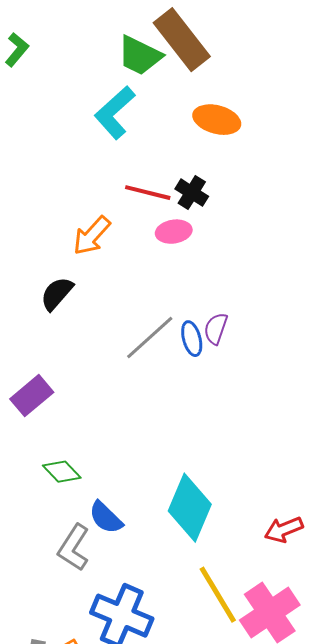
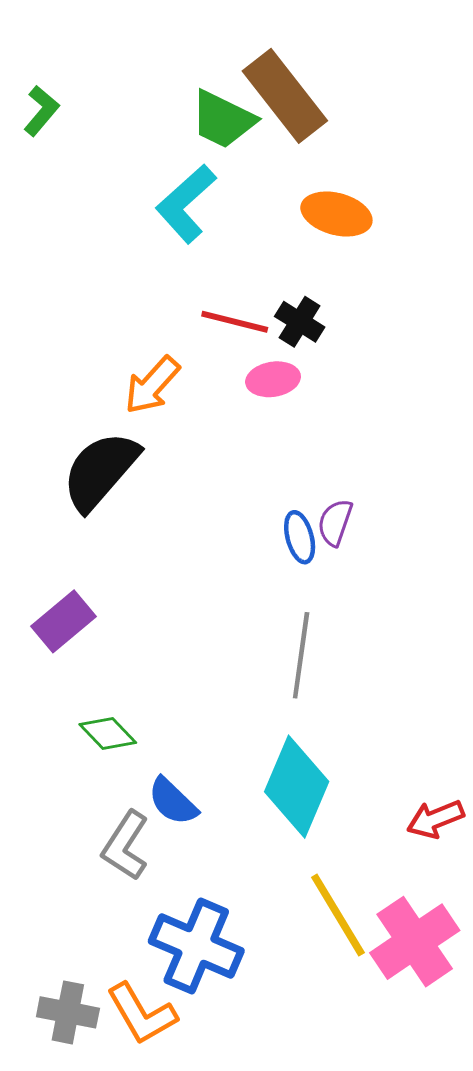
black semicircle: (57, 294) -> (100, 471), size x1.6
gray line: (150, 338) -> (301, 655), moved, turned -40

